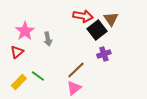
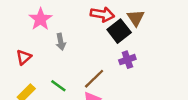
pink star: (25, 31) -> (40, 19), moved
green line: (38, 76) -> (58, 86), moved

